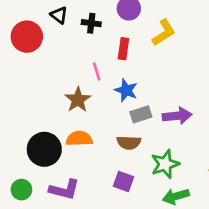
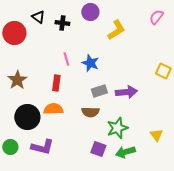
red rectangle: (123, 49) -> (56, 83), moved
blue star: (126, 90) -> (90, 63), moved
brown star: (78, 100) -> (17, 80), moved
purple square: (123, 182) -> (98, 149), moved

